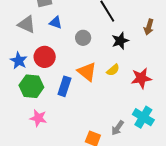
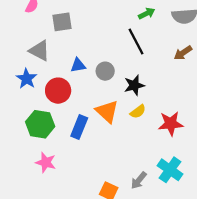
blue triangle: (56, 23) -> (78, 65), moved, turned -32
brown arrow: (149, 27) -> (183, 53), moved, turned 35
black star: (120, 41) -> (134, 85), moved
blue star: (19, 61) -> (27, 79), moved

